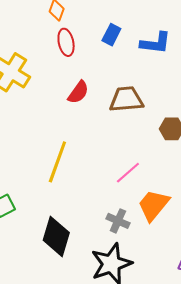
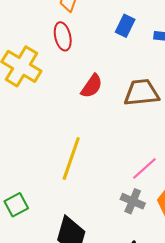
red ellipse: (66, 42) -> (63, 36), moved
gray cross: (118, 221) -> (133, 201), moved

